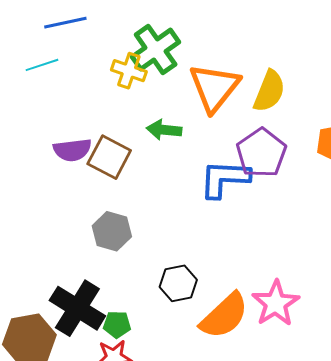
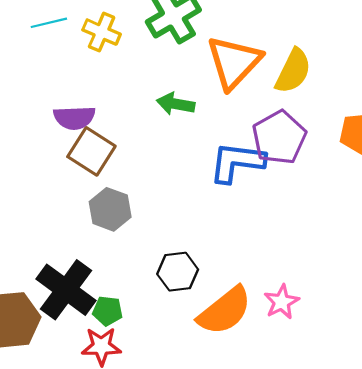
yellow cross: (129, 71) -> (102, 32), moved
brown square: (109, 157) -> (91, 151), moved
pink star: (276, 303) -> (282, 302), size x0.7

